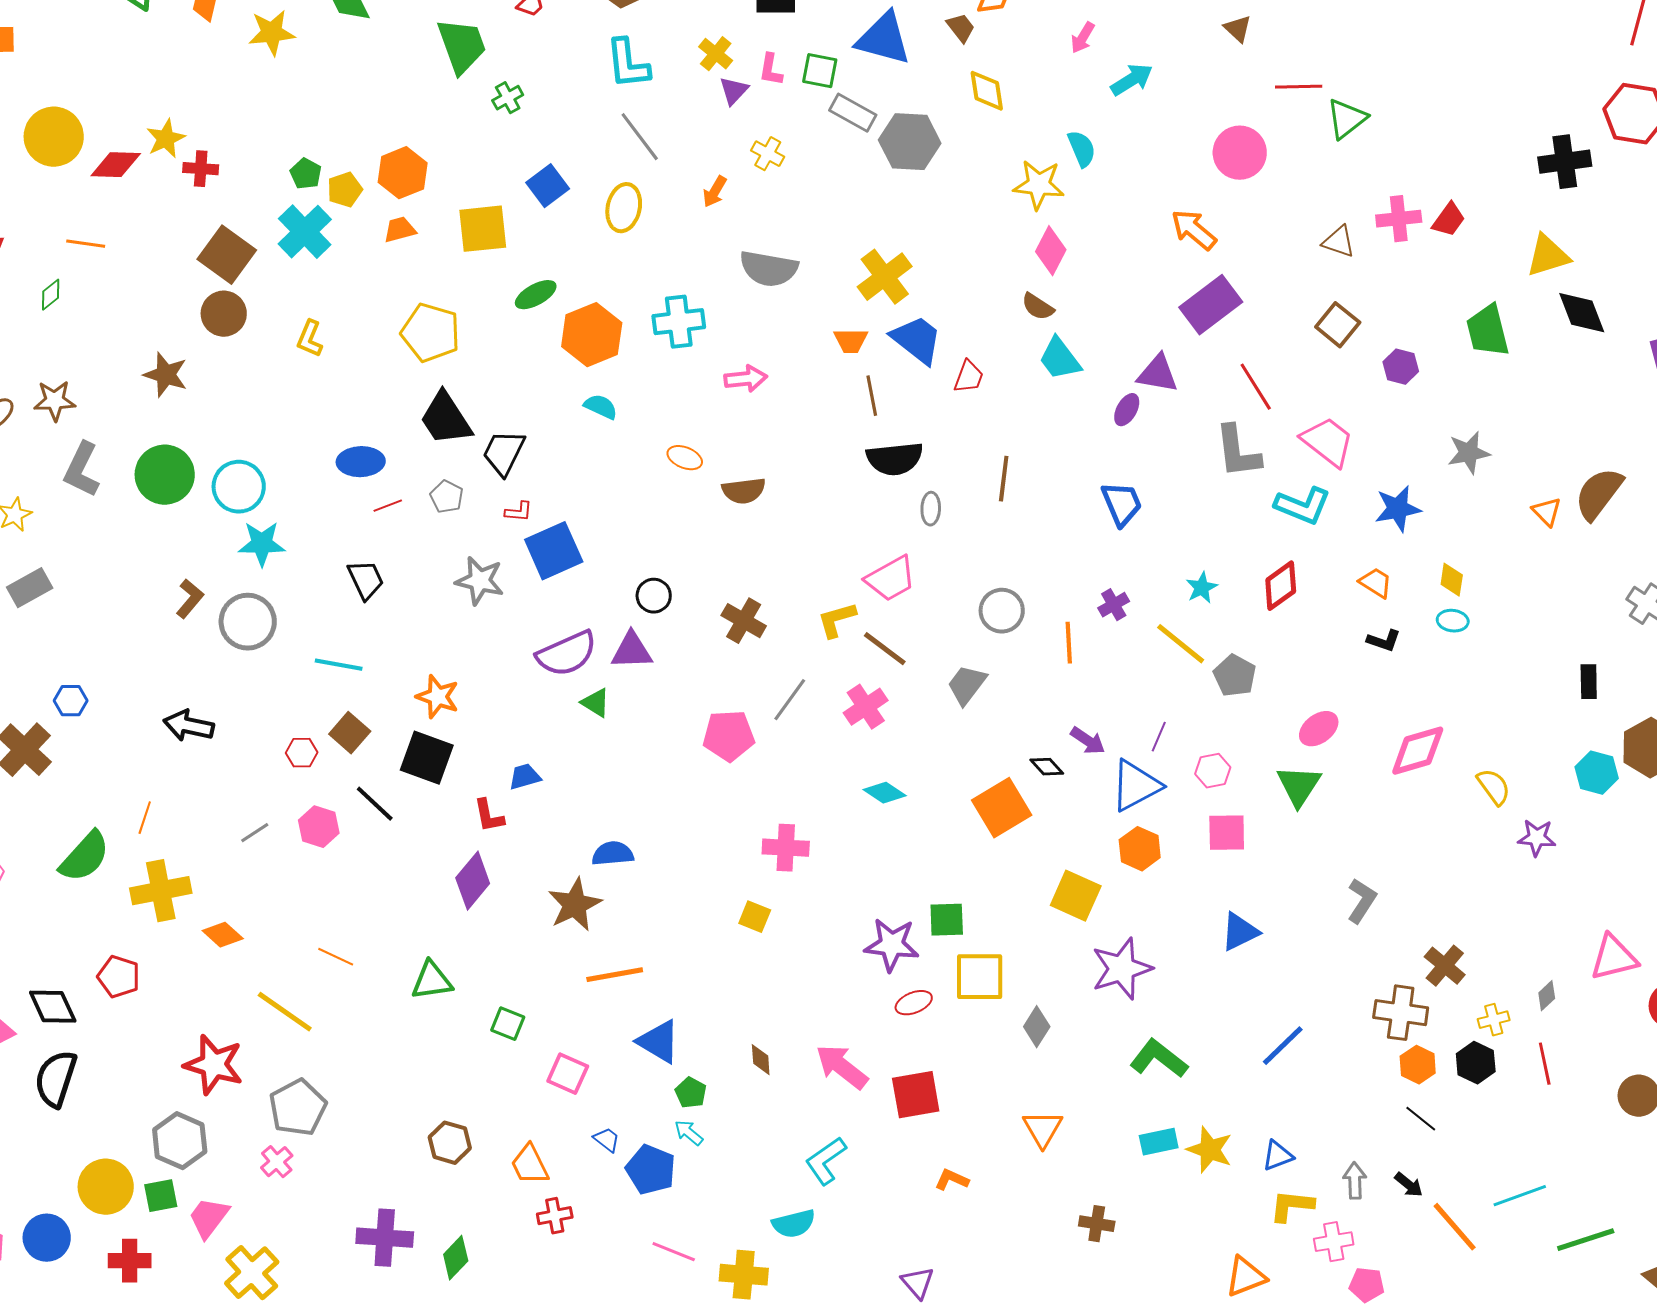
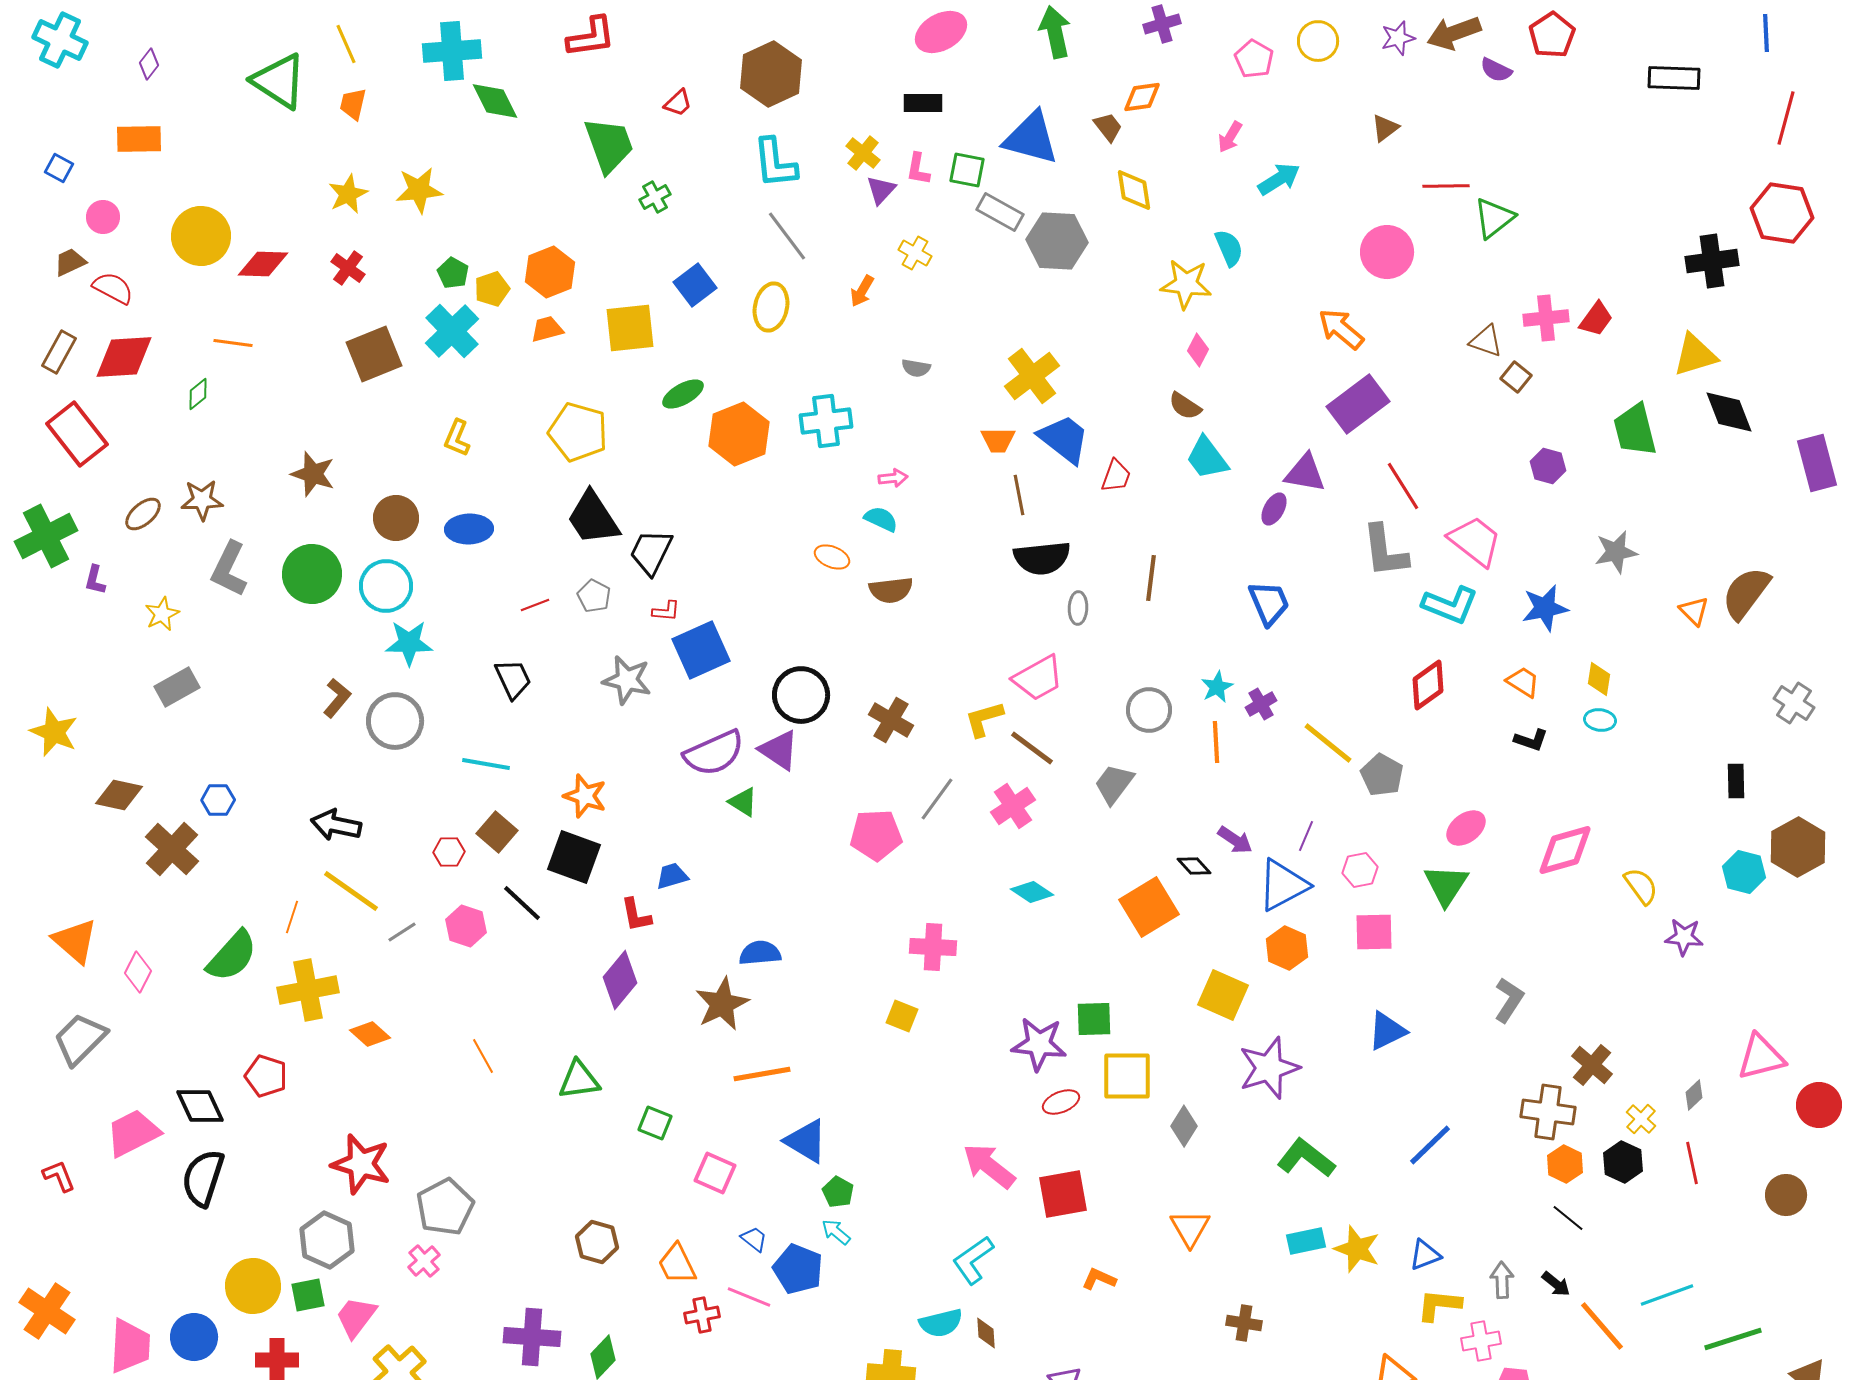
brown triangle: (1238, 29) -> (1385, 128), turned 40
yellow star: (272, 33) -> (419, 190), moved
yellow star: (166, 139) -> (348, 194), moved
red cross: (201, 169) -> (348, 268), turned 32
pink diamond: (1051, 251) -> (1198, 350), size x0.7
brown square: (227, 255) -> (374, 354), turned 32
gray semicircle: (769, 269) -> (916, 368), size x0.5
brown circle: (224, 314) -> (396, 518), moved
brown square: (1338, 325) -> (1516, 377), moved, size x0.7
pink arrow: (746, 379) -> (893, 478), size x0.7
cyan semicircle: (601, 407) -> (881, 519), moved
blue ellipse: (361, 462) -> (469, 529), moved
cyan star: (1202, 588) -> (1217, 687), moved
black circle: (654, 596) -> (801, 695), size x1.6
purple triangle: (632, 651) -> (779, 750), turned 36
orange line: (336, 957) -> (483, 1056), turned 36
yellow line: (285, 1012) -> (351, 891), moved
yellow cross: (1494, 1020) -> (1641, 1119), turned -32
brown diamond: (761, 1060) -> (986, 1333), moved
pink line: (674, 1252) -> (749, 1297), moved

